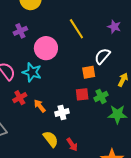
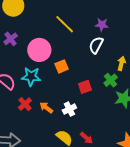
purple star: (114, 27) -> (102, 25), moved
orange square: (89, 72) -> (62, 66), moved
green cross: (101, 96) -> (111, 80), moved

